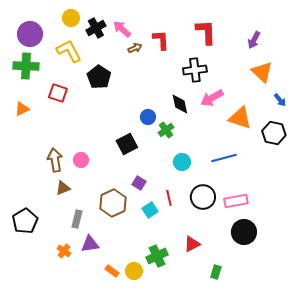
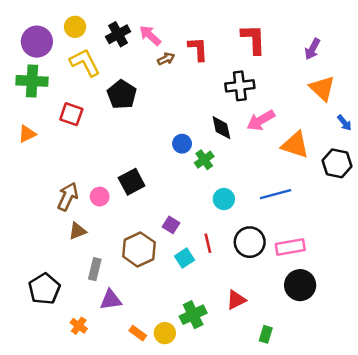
yellow circle: (71, 18) -> (75, 27), moved
black square: (127, 144) -> (132, 182), moved
brown arrow: (55, 160) -> (68, 197), turned 35
black pentagon: (25, 221) -> (44, 289), moved
orange cross: (64, 251) -> (79, 326), moved

